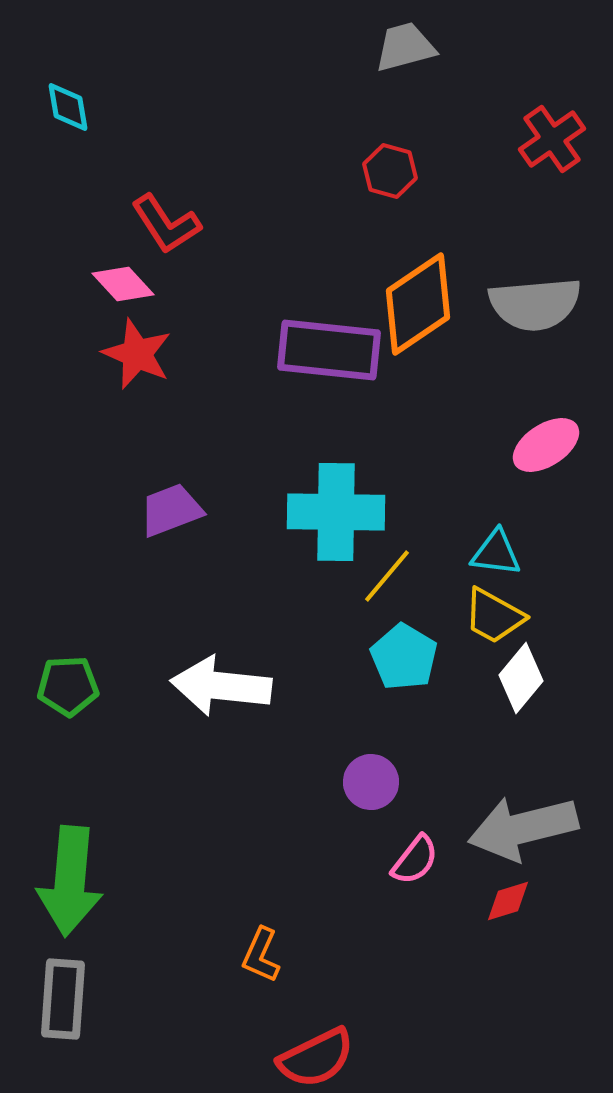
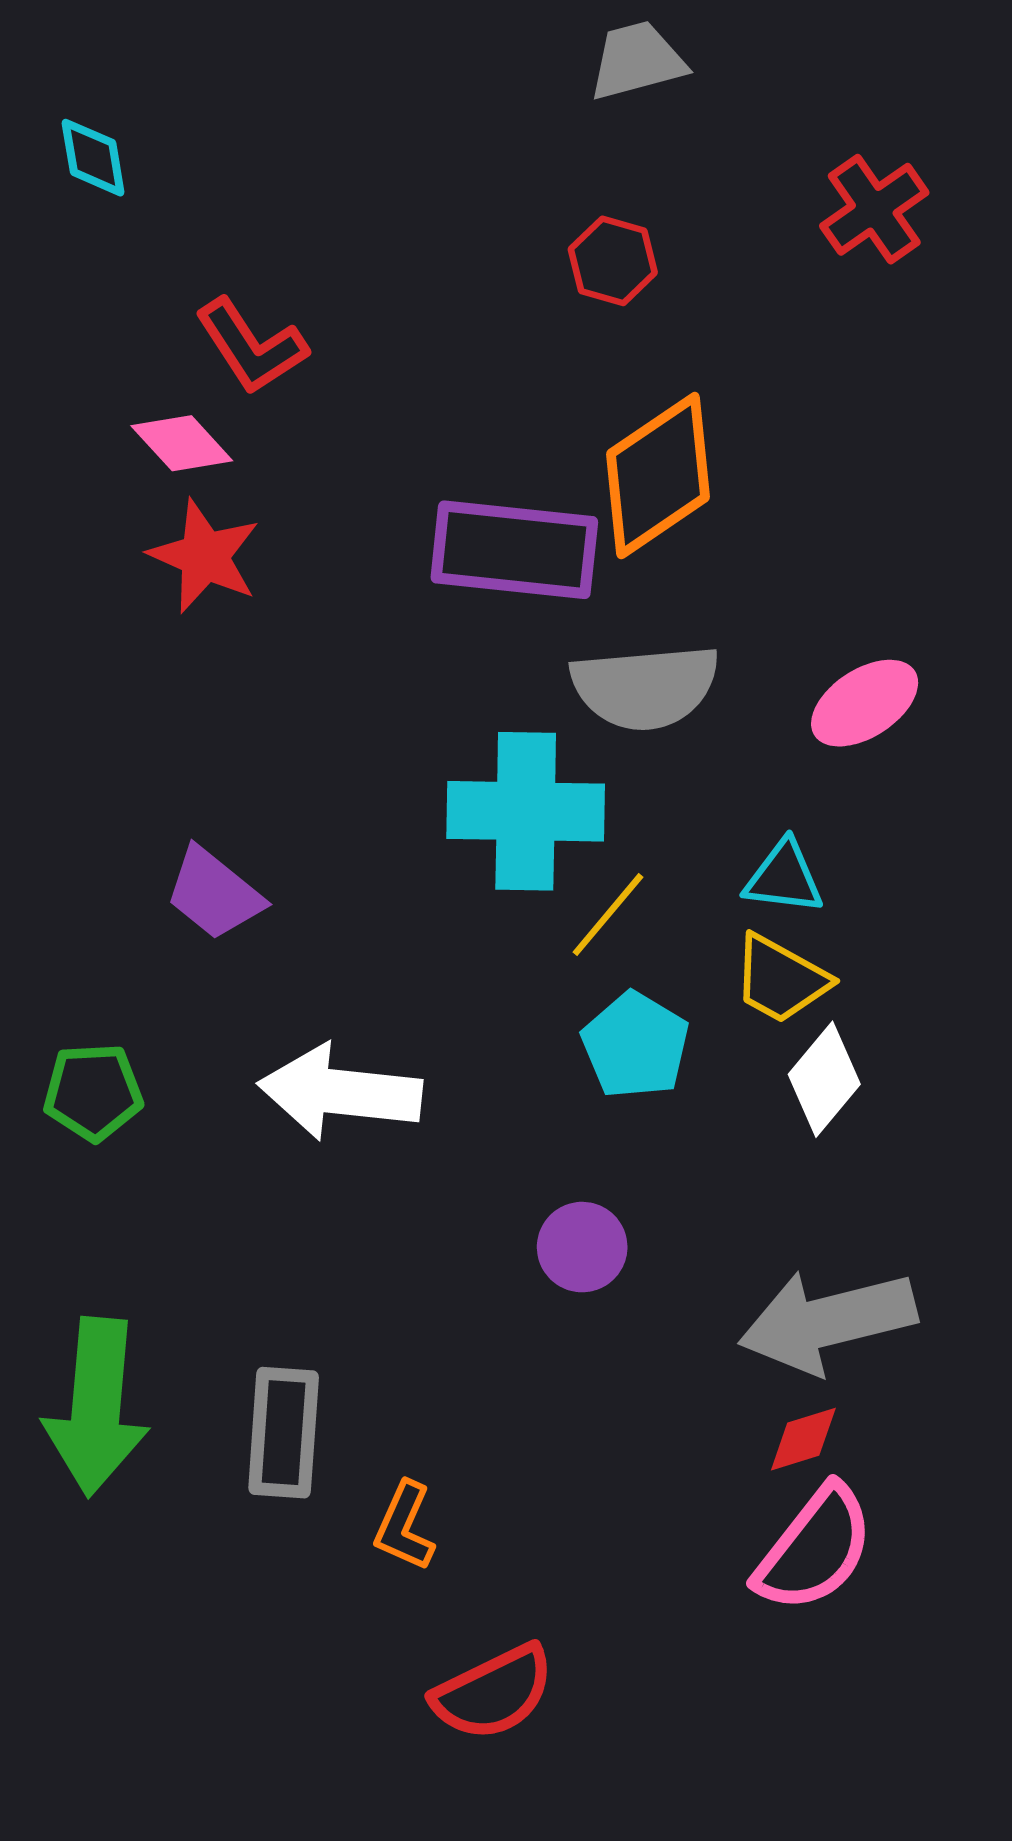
gray semicircle: (535, 304) -> (645, 687), moved
purple trapezoid: (171, 510) -> (214, 894), moved, turned -120
pink semicircle: (415, 860) -> (815, 1549), moved, size x1.6
gray rectangle: (63, 999) -> (284, 1433), moved

